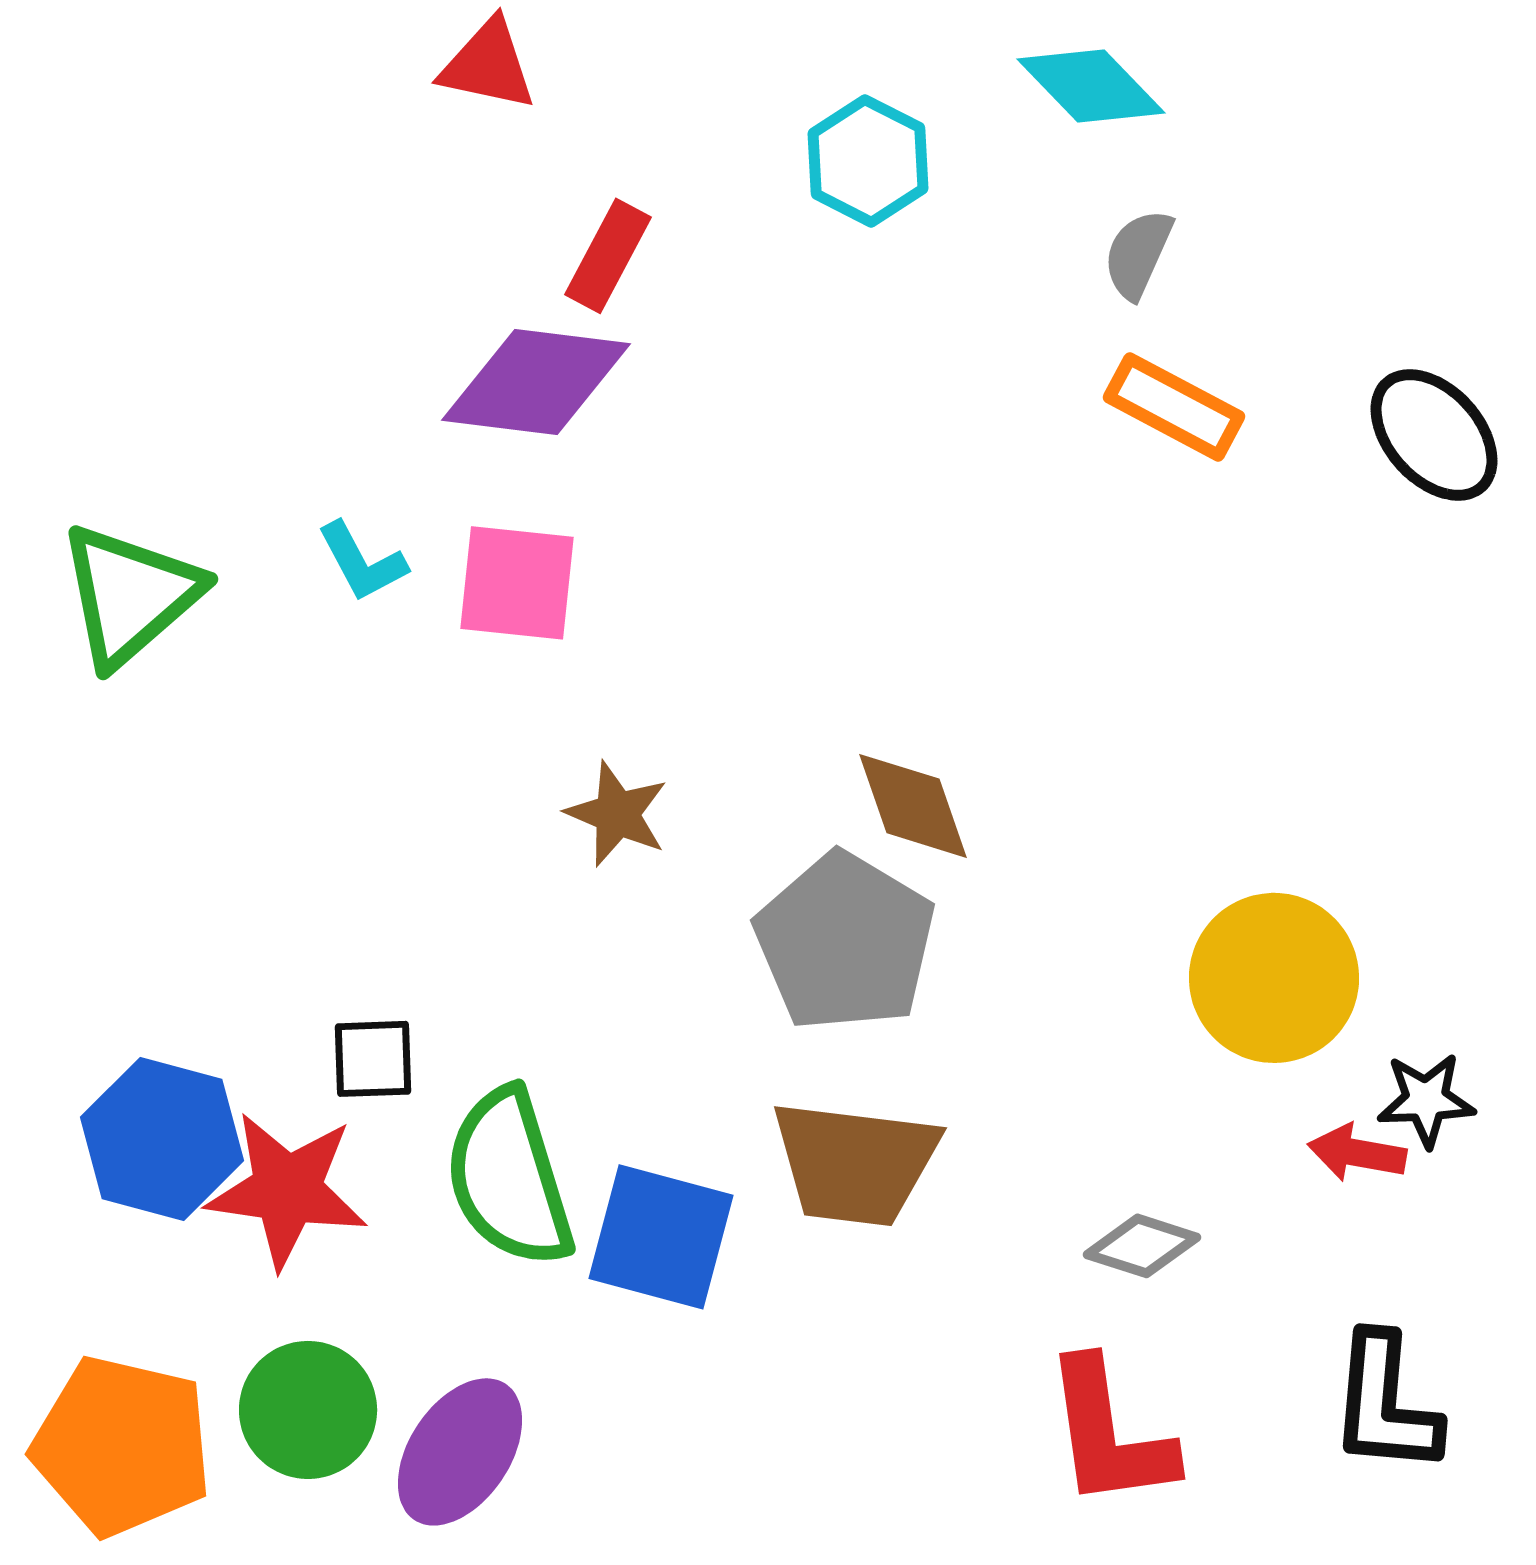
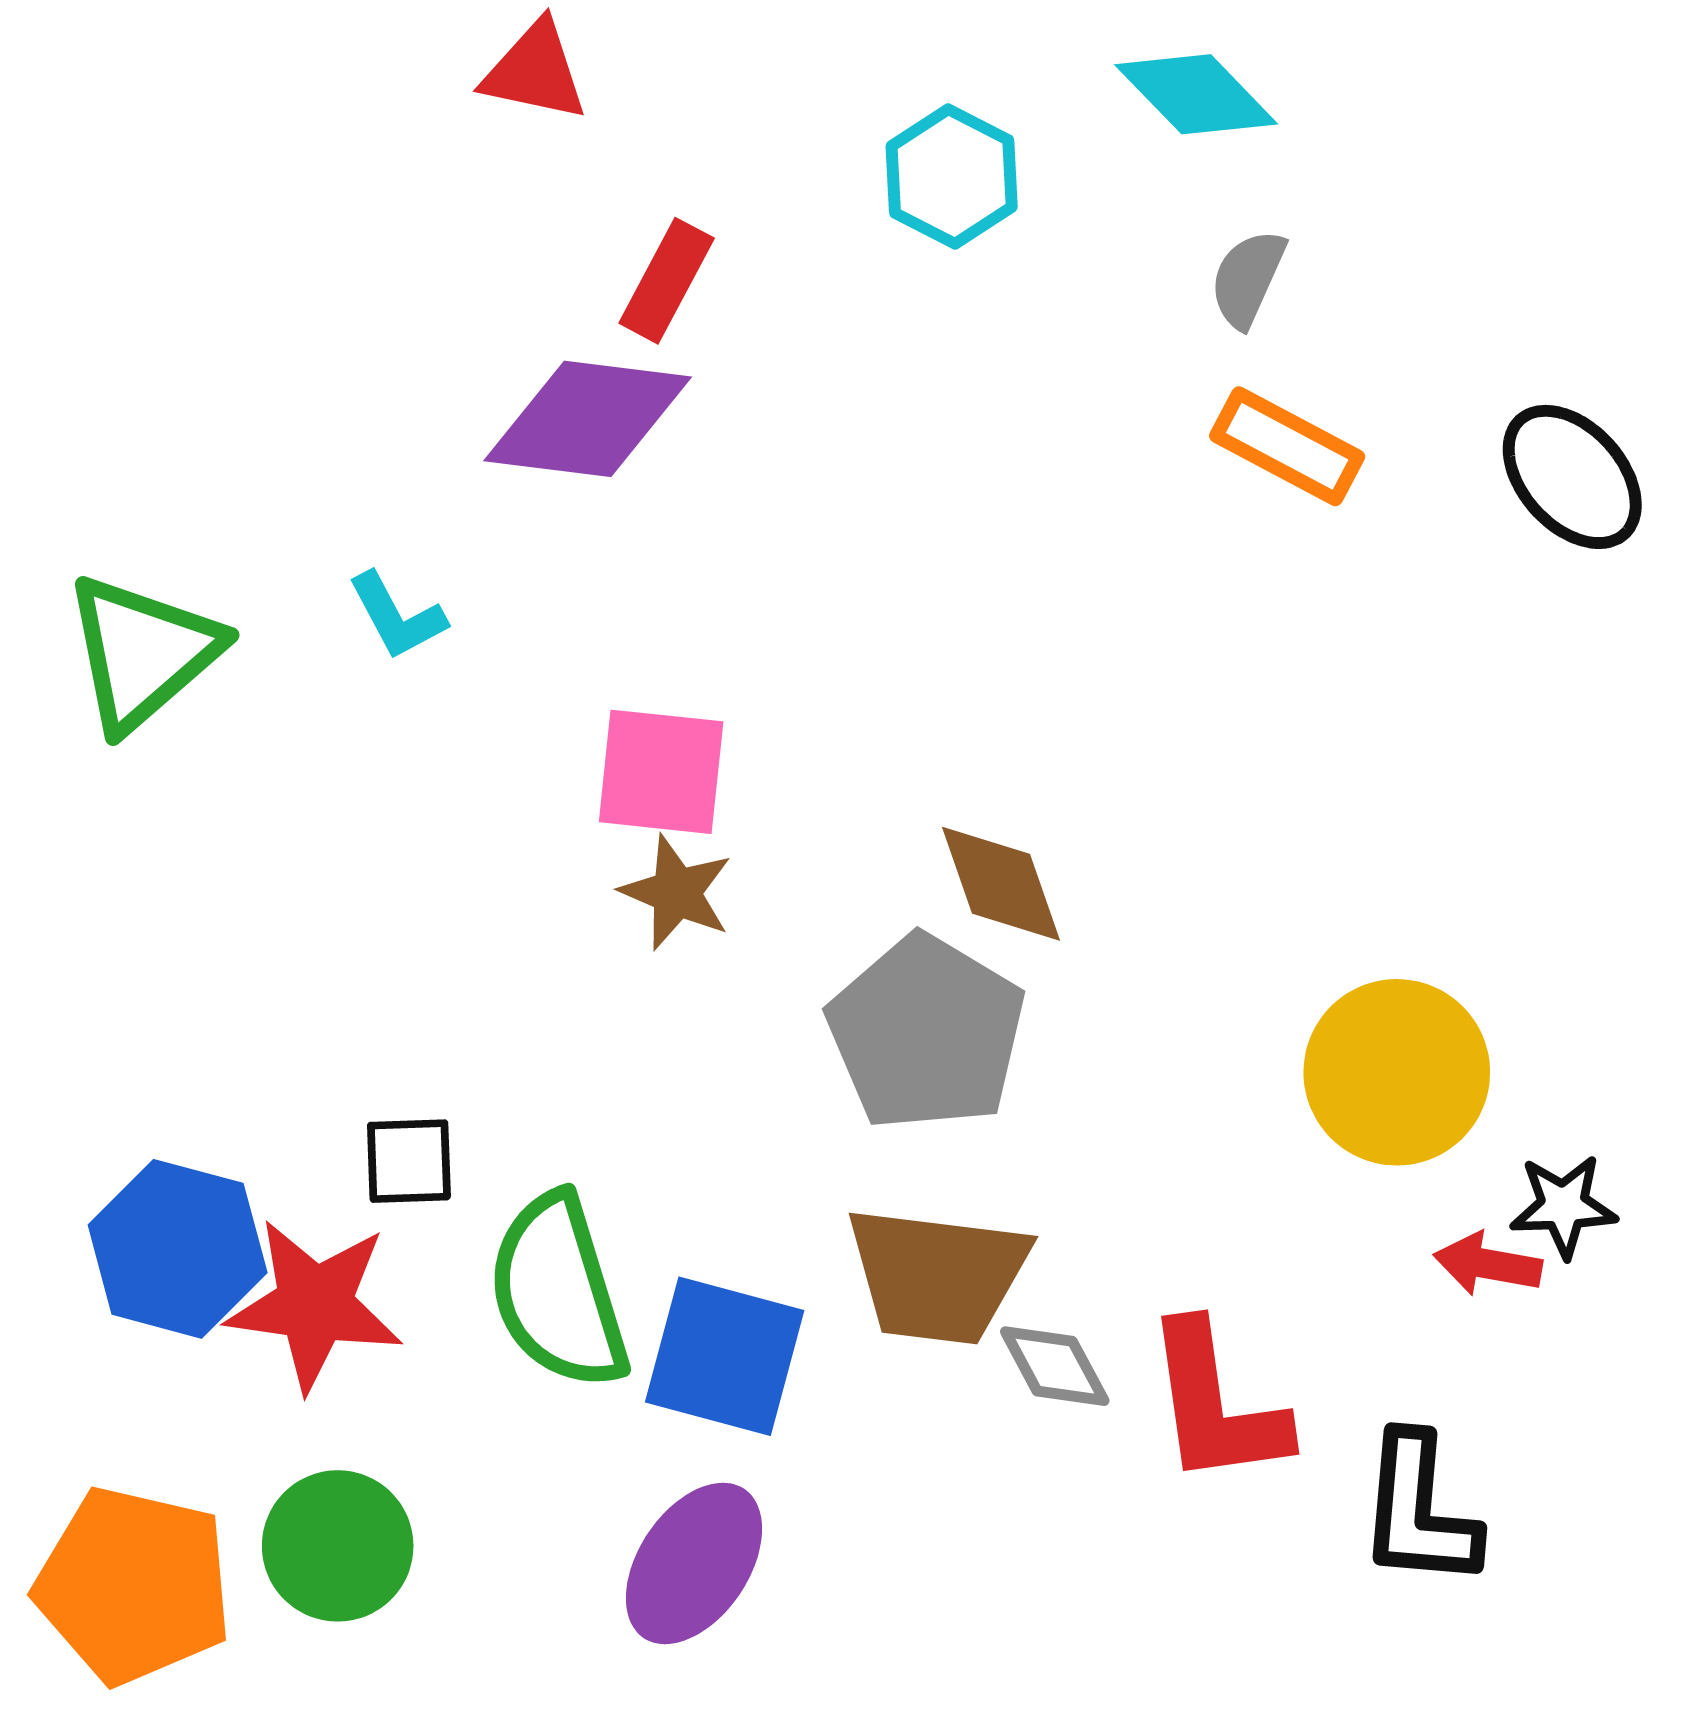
pink square: (517, 583) -> (661, 772), moved
gray diamond: (1142, 1246) -> (1055, 1366), moved, turned 44
black L-shape: (1385, 1404) -> (1419, 1511), moved
red L-shape: (1109, 1434) -> (1216, 1404), moved
purple ellipse: (460, 1452) -> (694, 1563), moved

